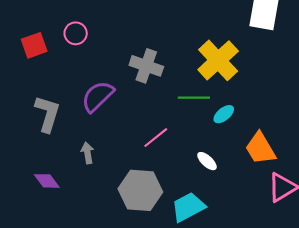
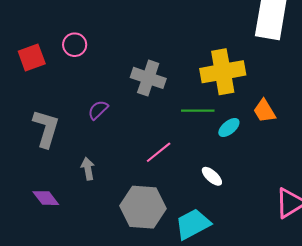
yellow cross: (218, 60) -> (223, 72), turned 33
purple semicircle: (98, 96) -> (98, 110), size x0.6
orange trapezoid: (260, 148) -> (264, 111), moved, size x0.7

